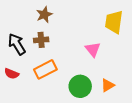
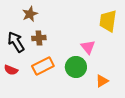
brown star: (44, 15) -> (30, 14), moved
green circle: (80, 86) -> (76, 67), moved

